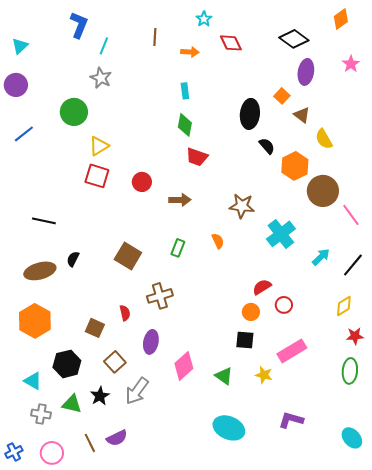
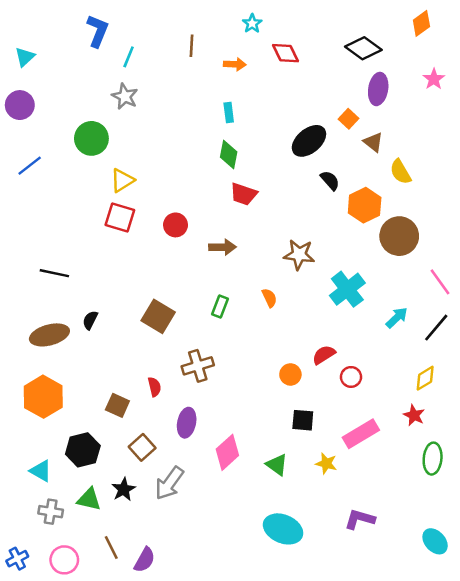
black ellipse: (250, 114) -> (309, 141), turned 44
pink line: (351, 215) -> (440, 282), moved
orange circle: (251, 312) -> (290, 374), moved
red star: (355, 336) -> (414, 415), moved, turned 30
purple semicircle: (117, 438) -> (145, 560), moved, turned -35

